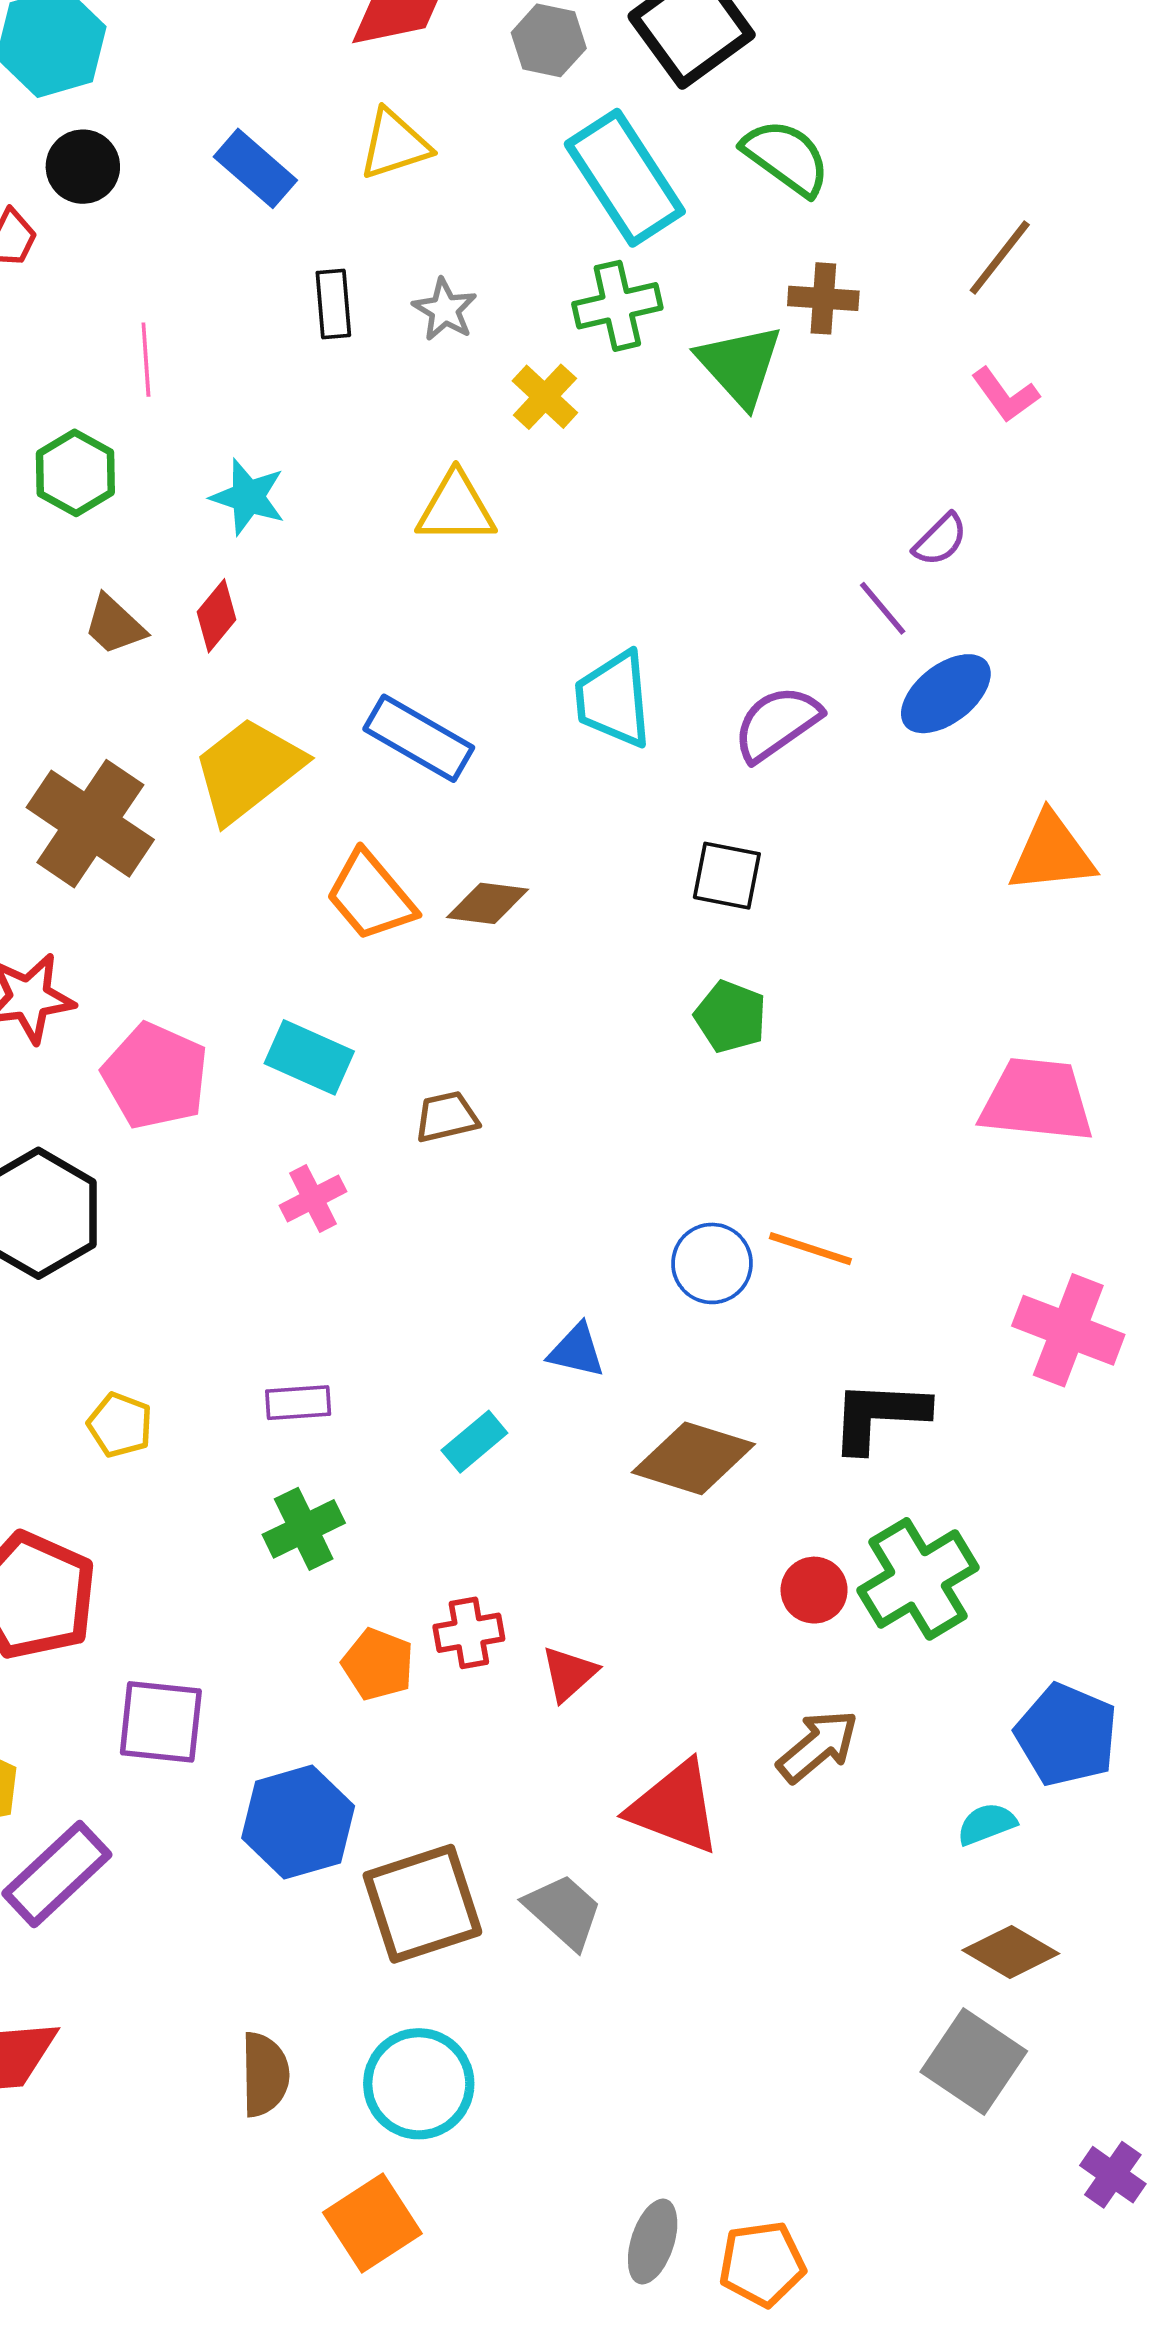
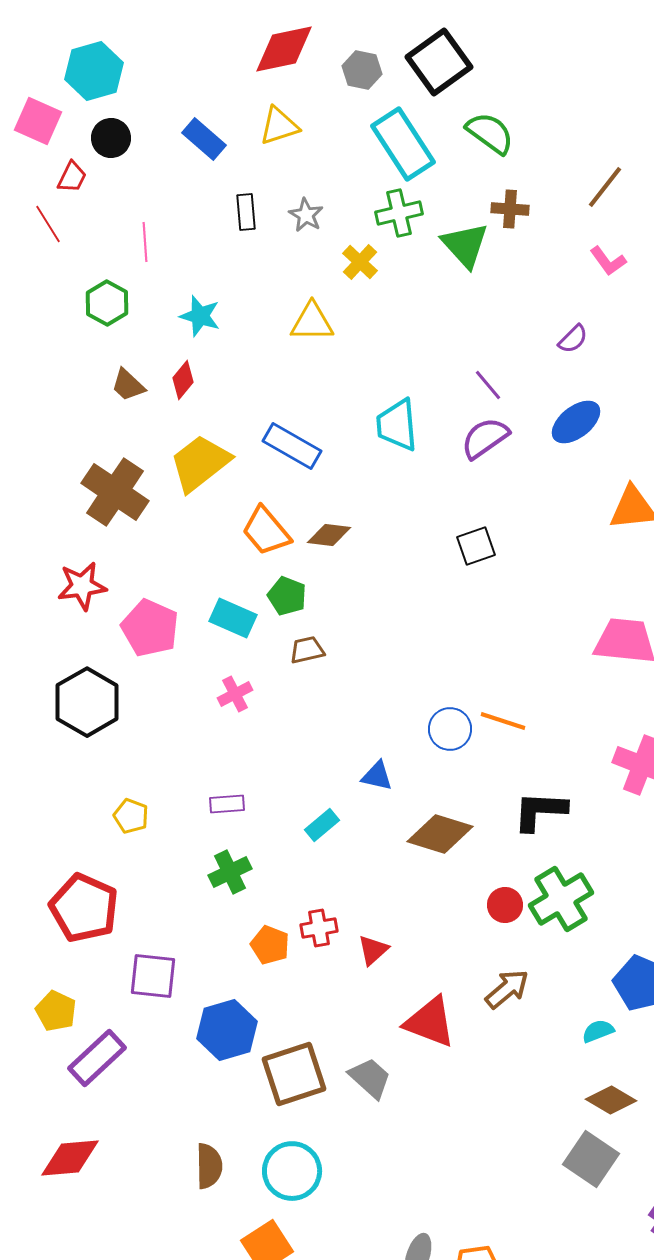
purple line: (883, 608) -> (488, 385), moved
black square: (727, 876) -> (476, 546), moved, turned -30
green pentagon: (731, 1017) -> (287, 596), moved

